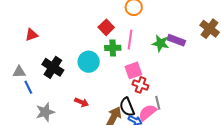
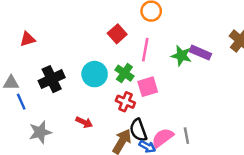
green cross: (113, 48) -> (124, 73), moved, turned 35
black cross: (53, 67) -> (52, 79), turned 30
red cross: (140, 85) -> (125, 102), moved
gray line: (158, 103) -> (186, 136), moved

